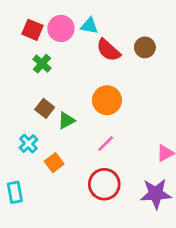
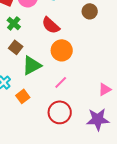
red semicircle: (108, 50) -> (51, 25), moved
brown square: (45, 108) -> (16, 47), moved
green triangle: (66, 121) -> (32, 65), size x1.5

